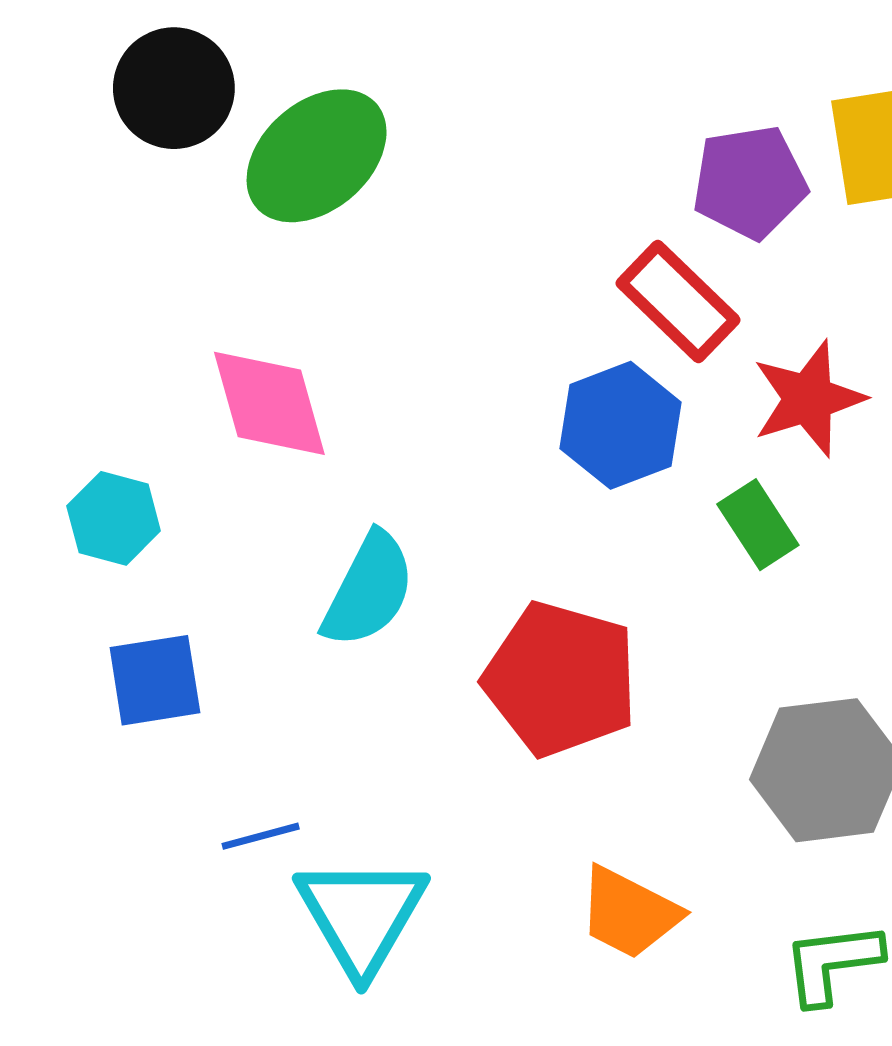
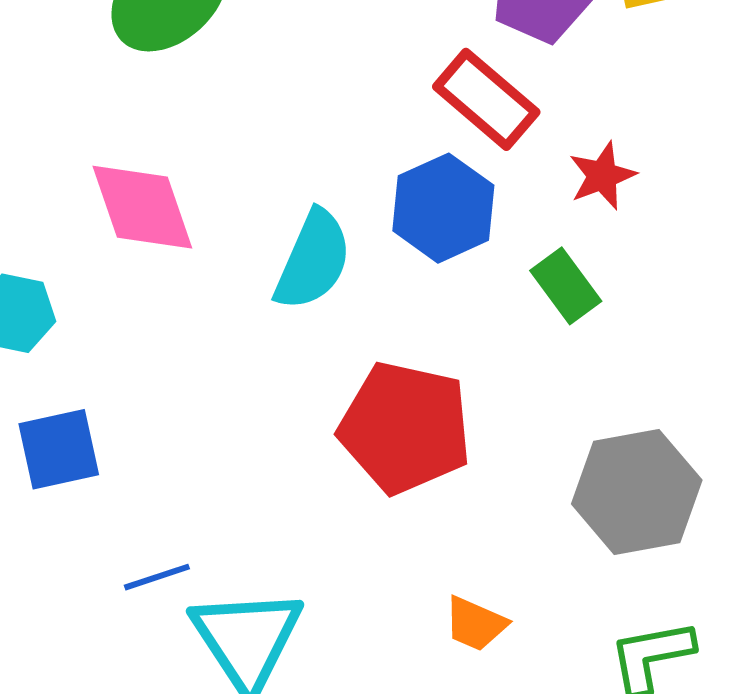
red star: (808, 399) -> (602, 176), size x0.7
cyan semicircle: (369, 590) -> (313, 260), moved
orange trapezoid: (629, 913) -> (475, 624), size x0.7

